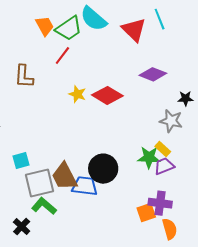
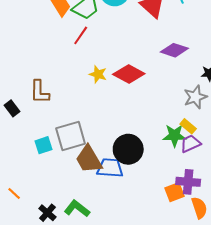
brown L-shape: (24, 76) -> (40, 92), moved
gray star: (171, 121) -> (195, 97), turned -30
gray square: (40, 183) -> (71, 136), moved
green L-shape: (44, 206) -> (77, 209), moved

